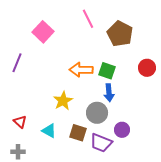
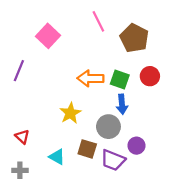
red circle: (147, 68) -> (150, 76), moved
cyan triangle: (49, 131) -> (57, 157), moved

